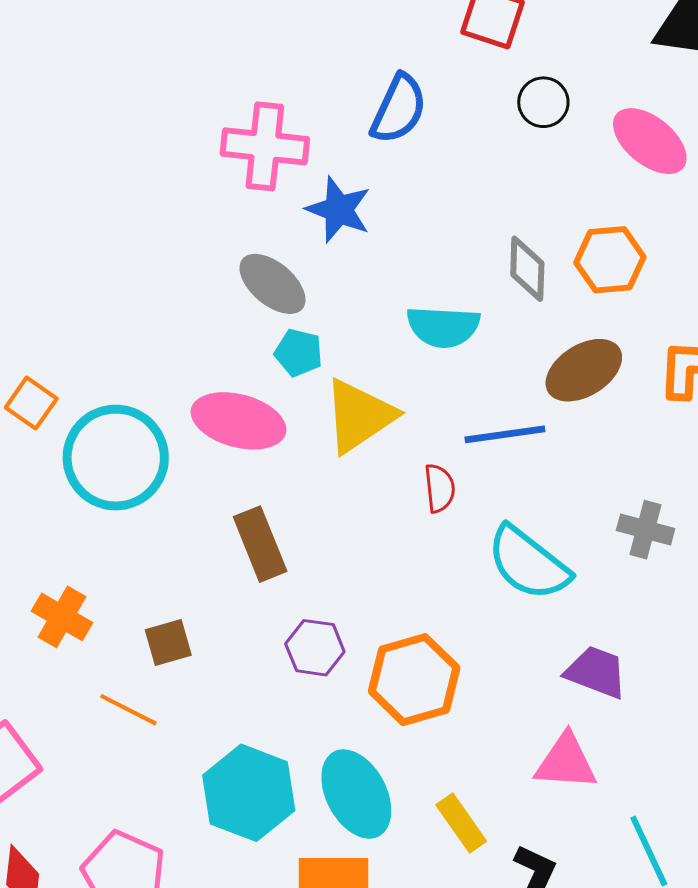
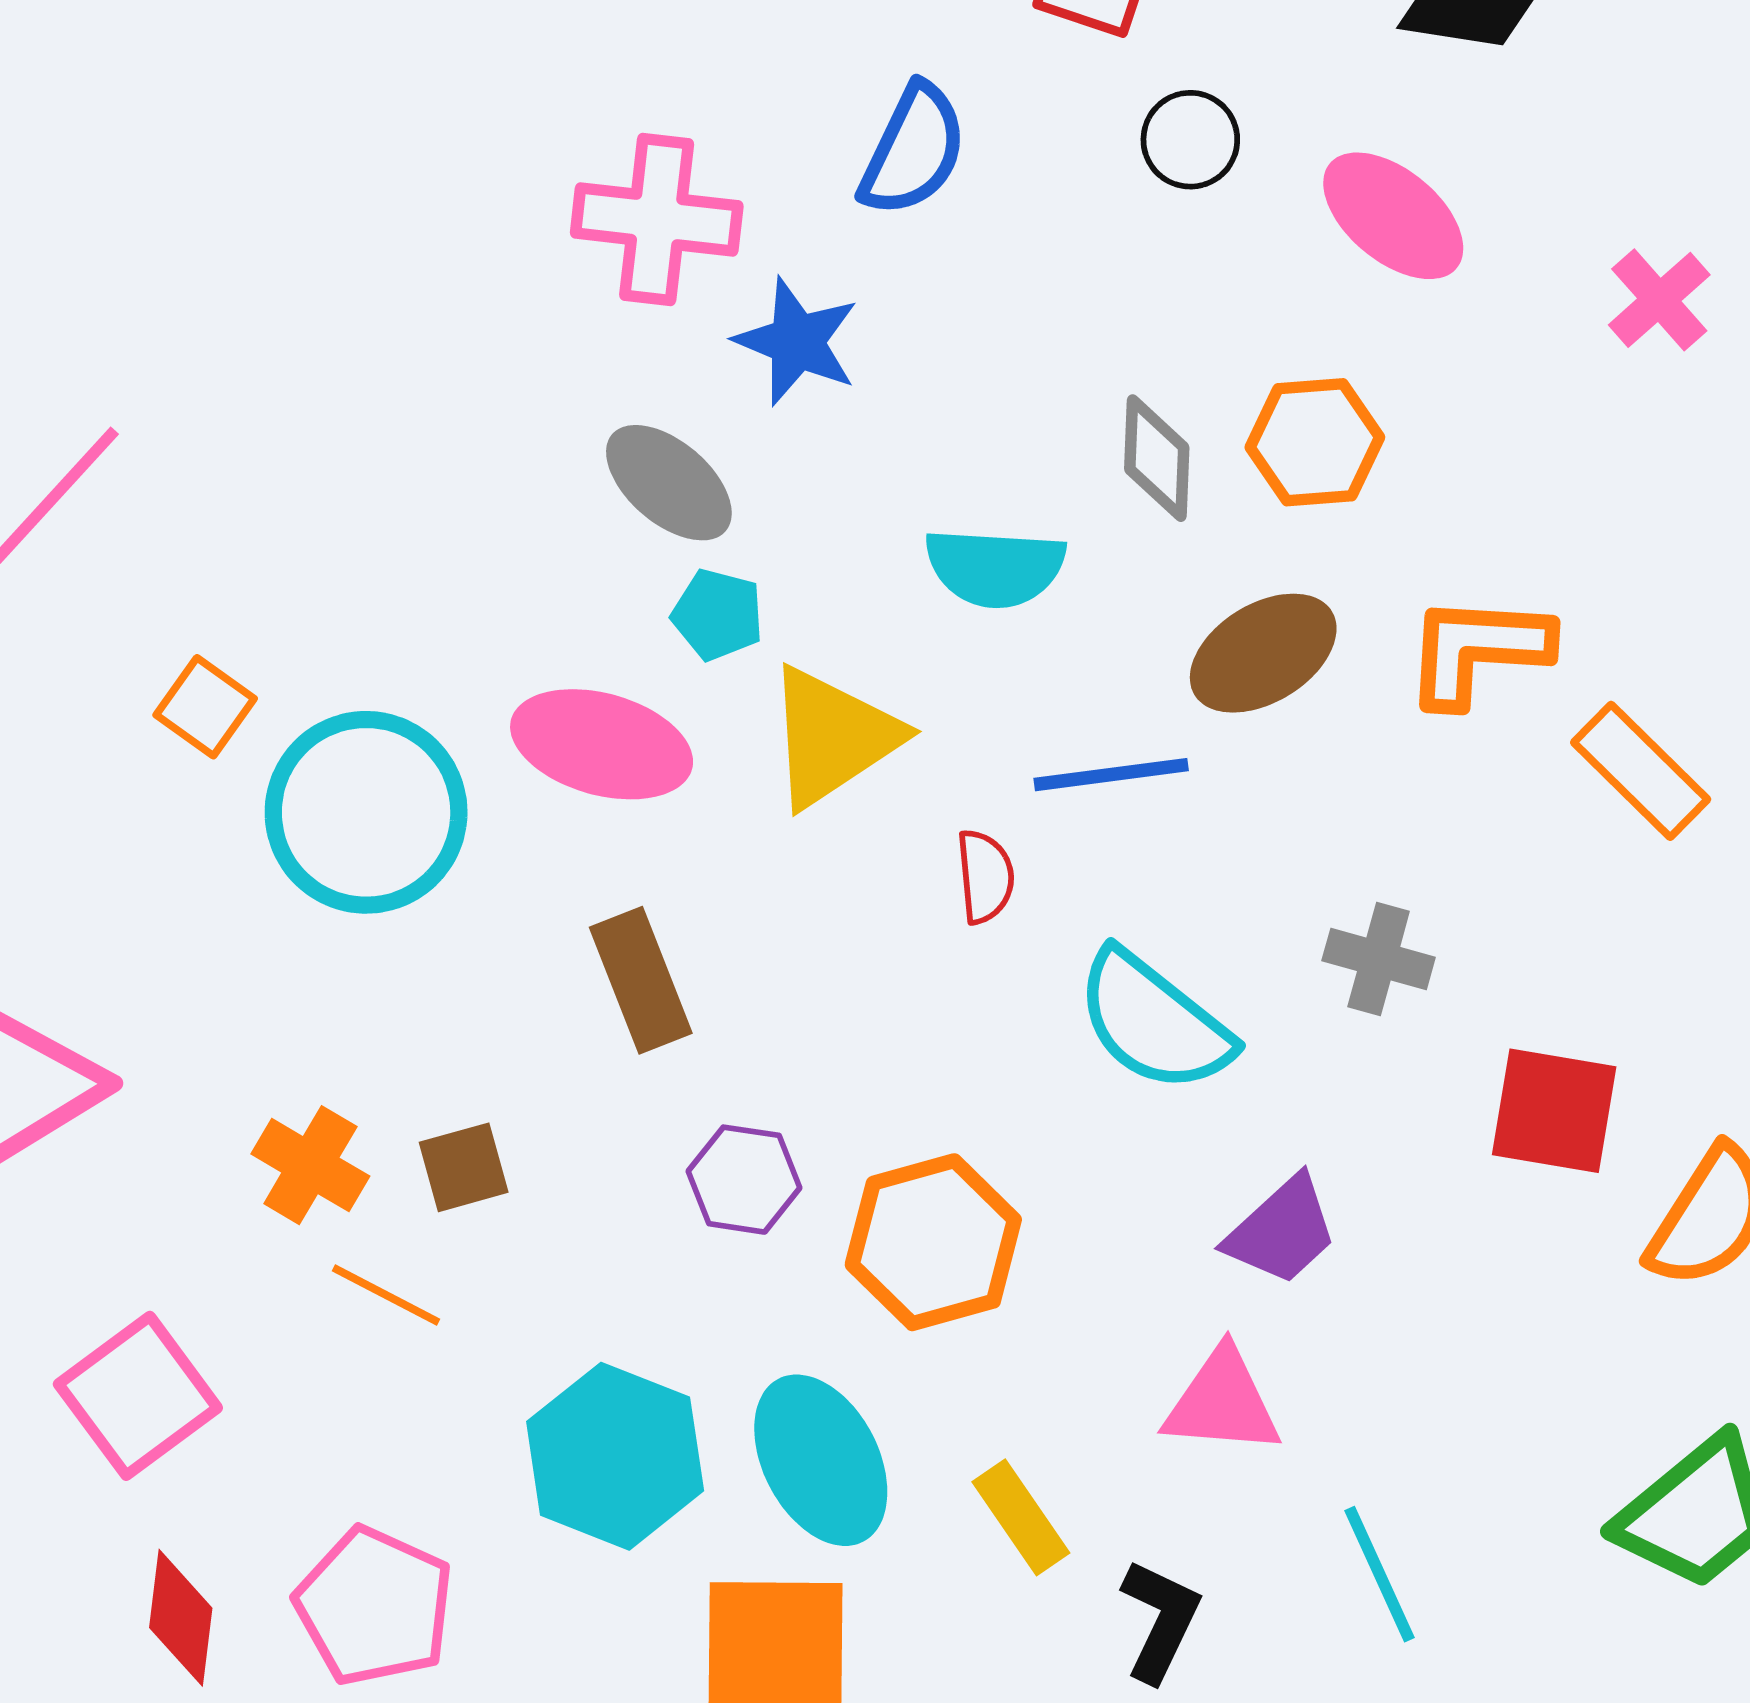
orange cross: (62, 617) -> (310, 1165), moved
purple trapezoid: (596, 672) -> (1282, 1231), turned 116

